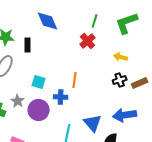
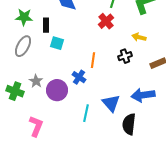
black cross: (120, 80) -> (125, 56), moved
cyan square: (39, 82) -> (57, 43), moved
blue cross: (61, 97) -> (79, 77), turned 32

